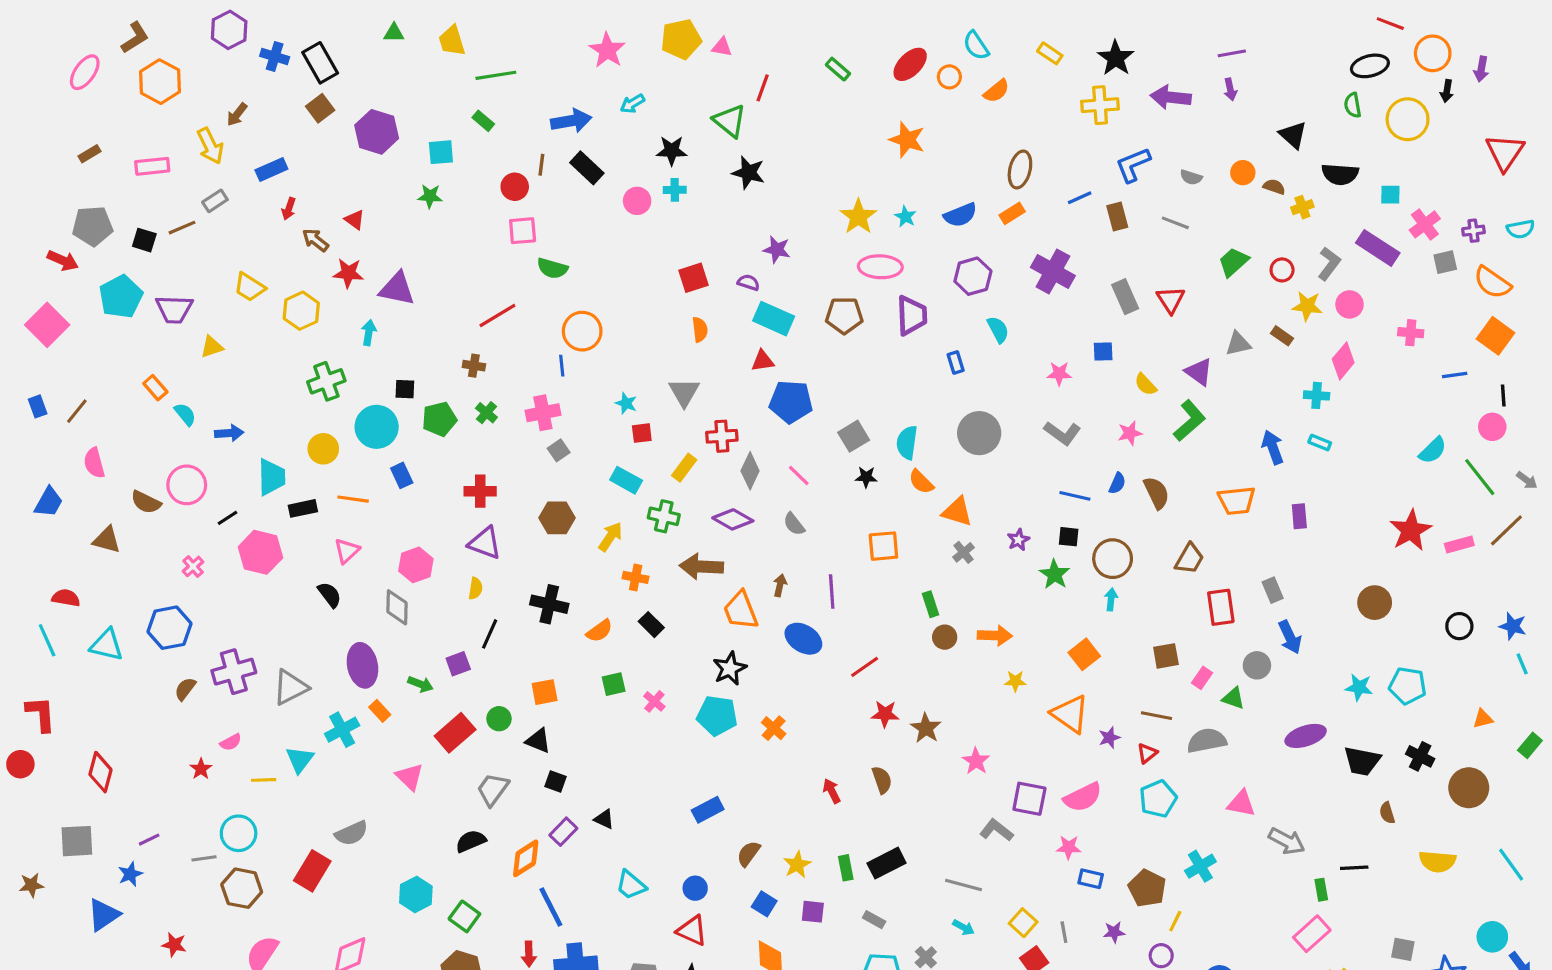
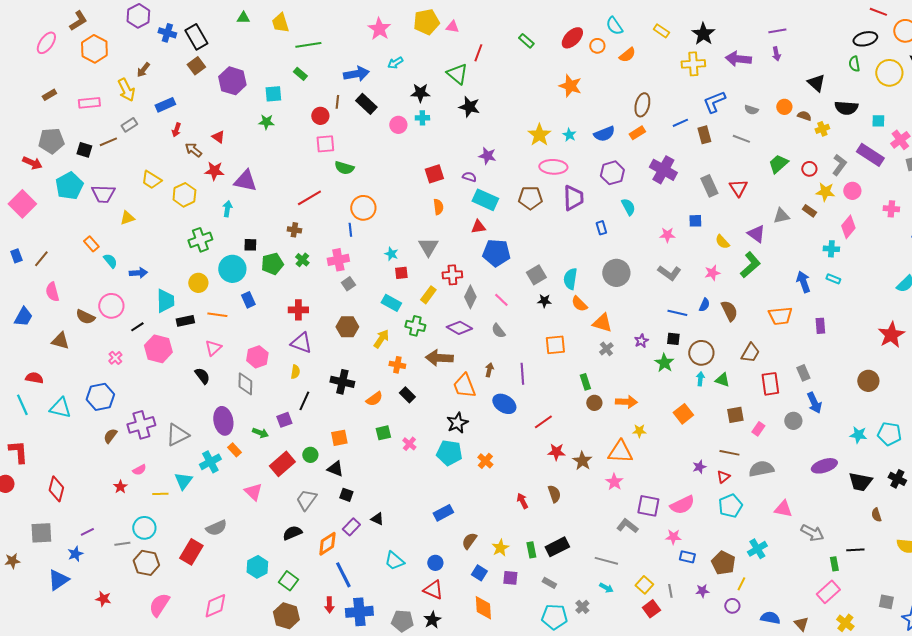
green triangle: (1233, 698) -> (722, 380), moved
orange triangle: (1070, 714) -> (620, 452), moved, turned -32

